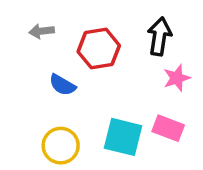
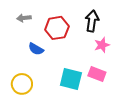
yellow circle: (61, 146) -> (22, 84), moved

